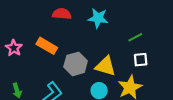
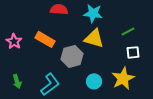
yellow triangle: (105, 66) -> (94, 38), moved

